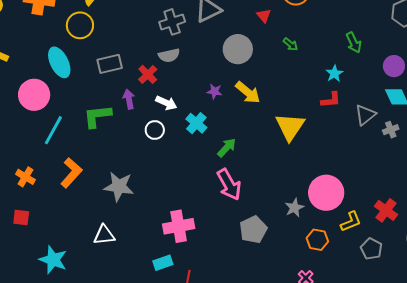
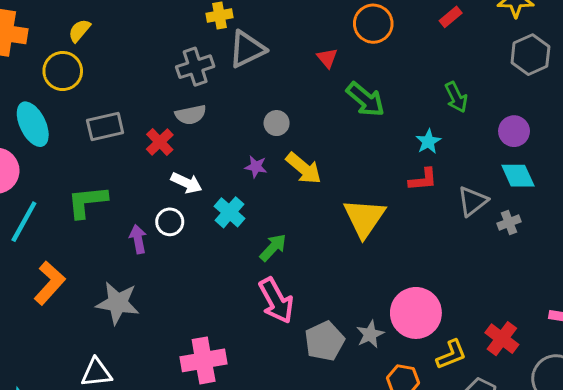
green arrow: (291, 44) -> (365, 99), size x1.8
gray circle: (238, 49) -> (277, 123), moved, size x0.6
purple arrow: (129, 99) -> (138, 239), moved
gray pentagon: (253, 229) -> (325, 341), moved

